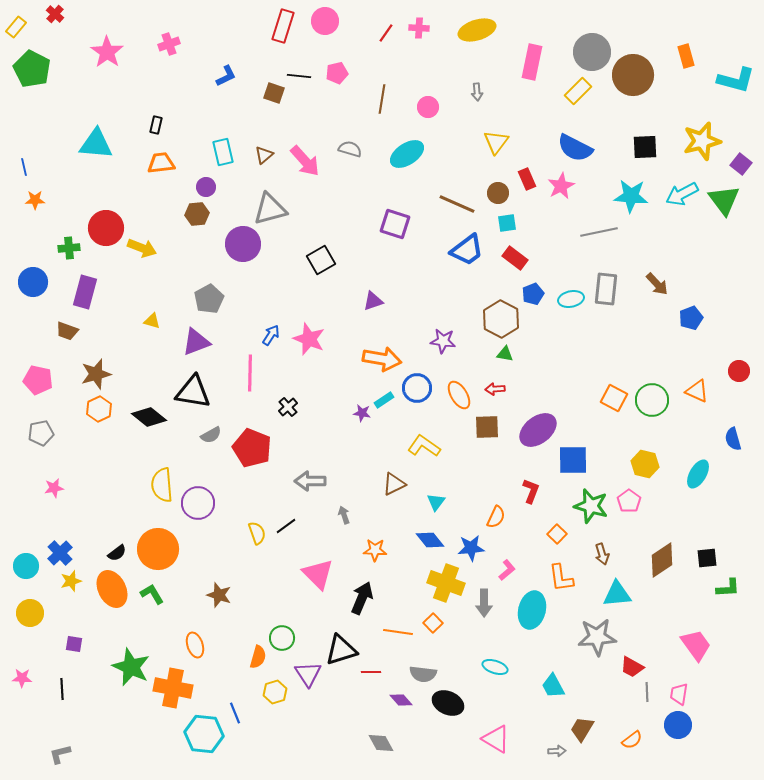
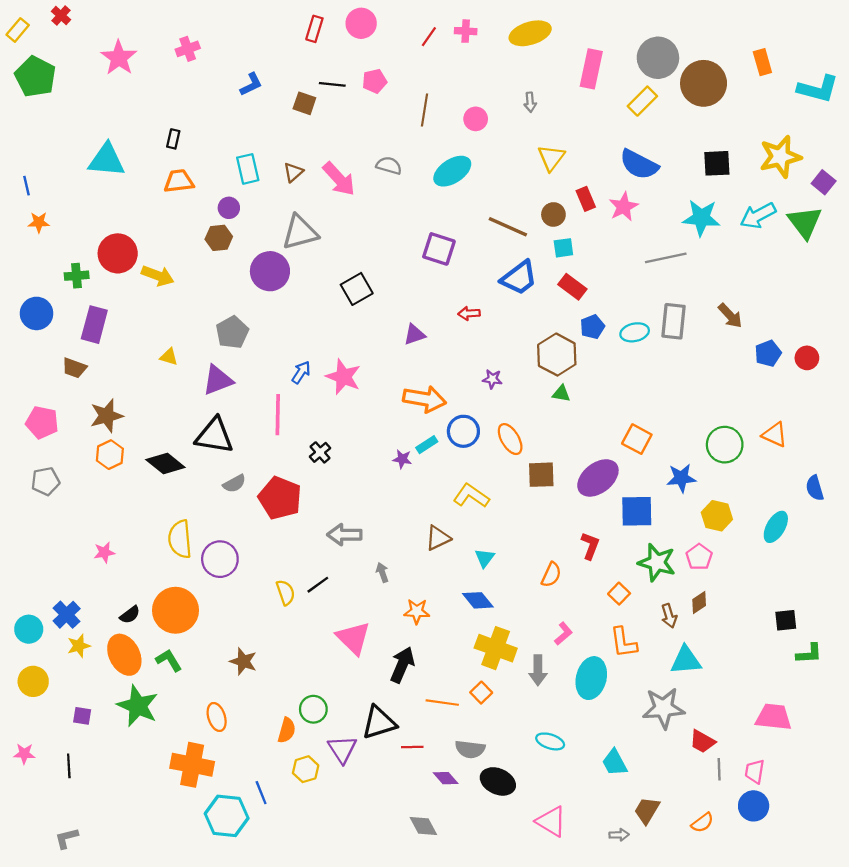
red rectangle: (283, 26) -> (314, 29), size x0.7
purple star: (443, 341) -> (492, 379), size x0.7
red circle: (739, 371) -> (807, 358), moved
red arrow: (495, 389) -> (469, 313), moved
orange square: (614, 398) -> (637, 439), moved
pink star: (54, 488) -> (104, 552), moved
blue star: (471, 548) -> (681, 478), moved
brown diamond: (662, 560) -> (699, 602), moved, size x0.6
pink trapezoid: (696, 645) -> (774, 717), turned -48
green star: (131, 667) -> (138, 706), moved

